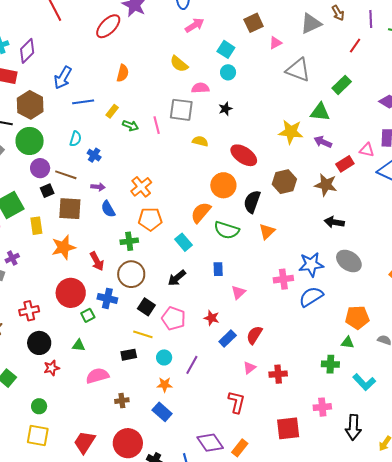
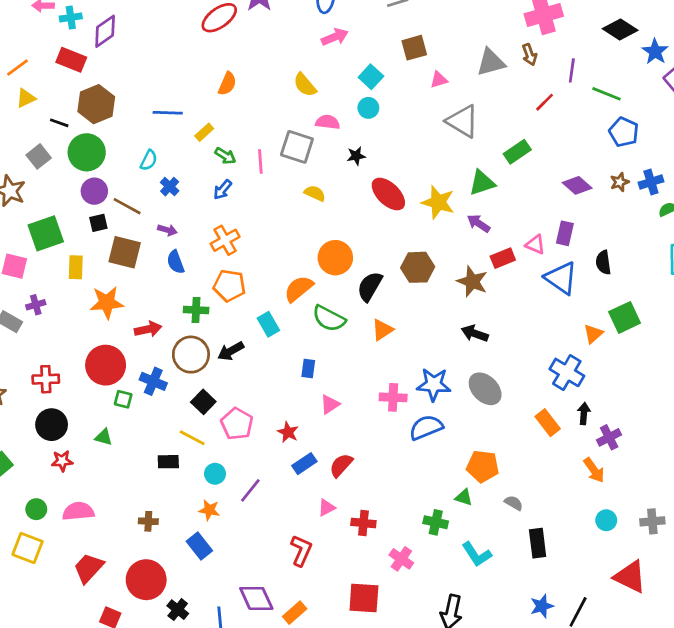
blue arrow: (63, 78) -> (223, 190), moved, size x0.7
green triangle: (320, 112) -> (482, 183), turned -35
red ellipse: (244, 155) -> (388, 194), moved
red arrow: (97, 261) -> (148, 329), turned -84
black arrow: (177, 278) -> (231, 351), moved
green square: (88, 315) -> (123, 399), turned 32
pink semicircle: (97, 376) -> (78, 511), moved
pink cross: (322, 407) -> (401, 559), moved, turned 30

